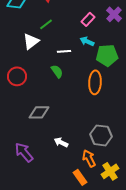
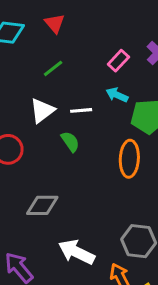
white triangle: (31, 41) -> (42, 110), moved
white arrow: (61, 142) -> (76, 252), size x1.6

